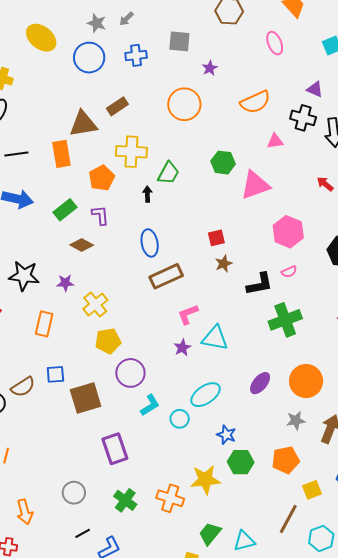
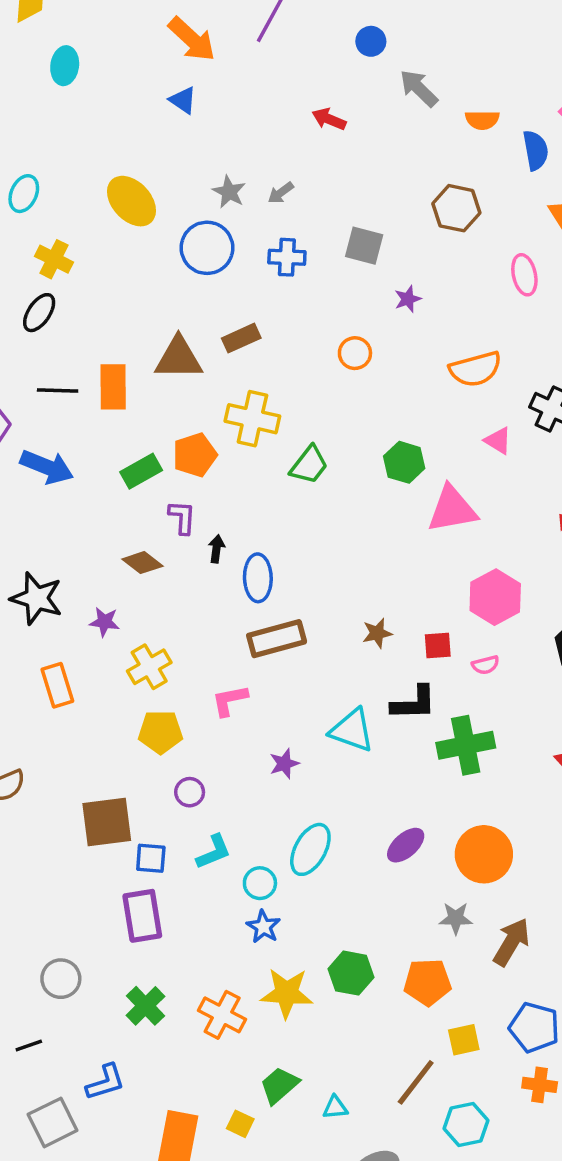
orange circle: (184, 104) -> (355, 353), size x0.6
pink triangle: (275, 141) -> (498, 441), turned 30
orange rectangle: (61, 154) -> (113, 387), moved
black arrow: (147, 194) -> (216, 549), moved
green rectangle: (65, 210) -> (141, 471), moved
red square: (216, 238) -> (438, 646), moved
black L-shape: (260, 284) -> (414, 703), moved
pink L-shape: (188, 314) -> (230, 700), moved
orange rectangle: (44, 324) -> (57, 685), turned -40
cyan triangle: (215, 338) -> (352, 730), moved
purple circle: (130, 373) -> (190, 792), size x0.6
blue square: (55, 374) -> (151, 858), moved
cyan ellipse: (206, 395) -> (310, 849), turned -36
blue star: (226, 435) -> (263, 927), moved
black line: (83, 533) -> (29, 1046), moved
cyan triangle: (244, 541) -> (335, 1107), size x0.7

